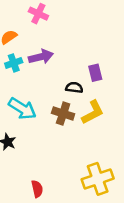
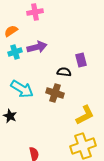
pink cross: (38, 14) -> (35, 12), turned -35
yellow L-shape: (93, 112) -> (85, 115), moved

